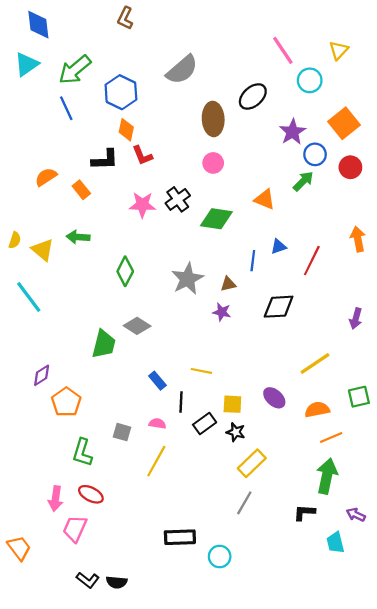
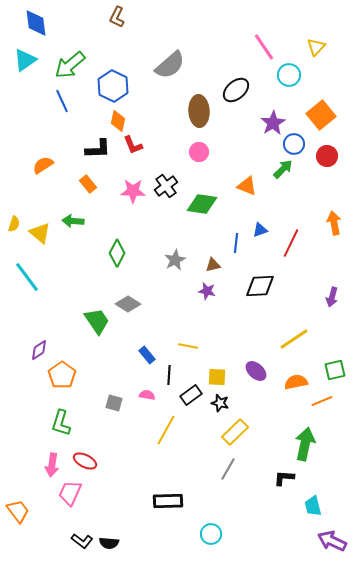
orange rectangle: (81, 190) -> (88, 184), moved
gray star: (187, 279) -> (175, 260), size x0.7
green trapezoid: (104, 344) -> (97, 321), turned -48
orange line: (331, 437) -> (322, 401), moved
green L-shape: (82, 452) -> (61, 423), moved
yellow line: (156, 461) -> (166, 430), moved
purple arrow: (356, 515) -> (332, 541), moved, size x1.6
cyan circle: (220, 556) -> (211, 534), moved

